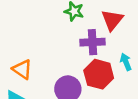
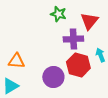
orange triangle: (22, 69) -> (16, 61), turned -30

